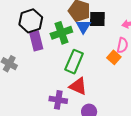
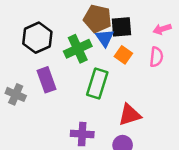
purple rectangle: (36, 41) -> (47, 80), moved
orange square: (114, 57) -> (123, 55), moved
red triangle: (78, 86) -> (130, 115), moved, turned -36

